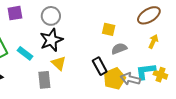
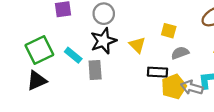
yellow triangle: (59, 63) -> (137, 45), moved
black rectangle: (100, 66) -> (157, 72), turned -60
gray rectangle: (44, 80) -> (95, 70), moved

